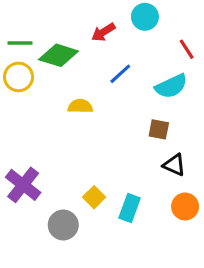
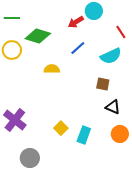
red arrow: (103, 32) -> (76, 22), moved
green line: (20, 43) -> (12, 18), moved
gray circle: (63, 225) -> (30, 158), moved

